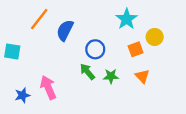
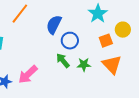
blue semicircle: (65, 30) -> (54, 25), moved
orange triangle: (142, 76) -> (112, 65), size x1.5
pink arrow: (48, 87) -> (28, 75), turned -110

